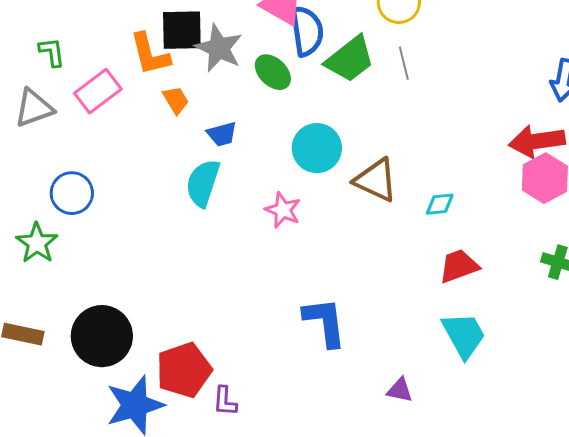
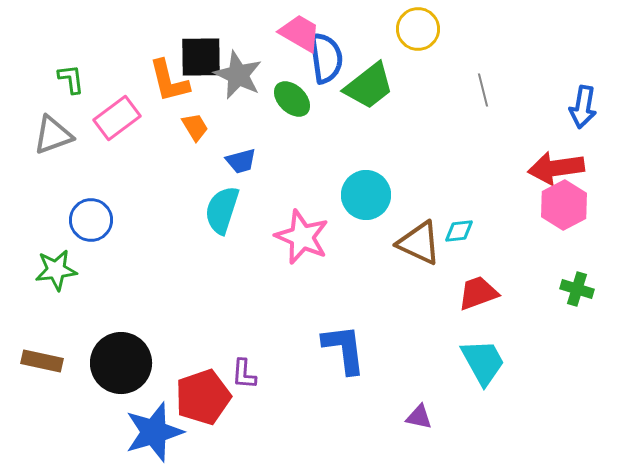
gray line: (404, 63) -> (483, 90), moved
cyan circle: (317, 148) -> (366, 195), moved
brown triangle: (376, 180) -> (419, 243), moved
pink star: (283, 210) -> (302, 237), size x1.5
green star: (37, 243) -> (56, 270), turned 30
purple L-shape: (225, 401) -> (244, 374), moved

